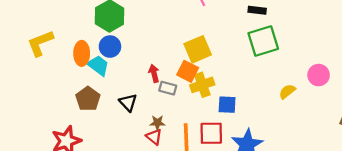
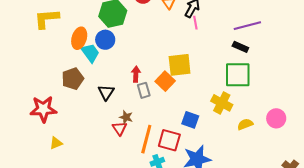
yellow cross: (202, 85) -> (222, 103), moved, turned 30
gray rectangle: (168, 88) -> (144, 90), turned 42

